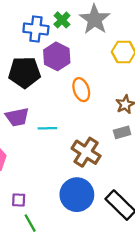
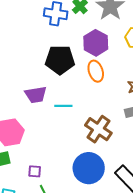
purple hexagon: (57, 56) -> (96, 43), moved
black pentagon: (24, 72) -> (60, 60), moved

